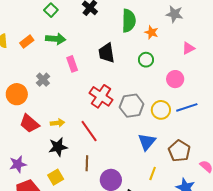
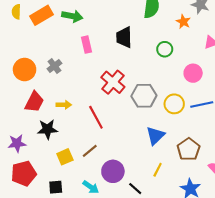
orange star: (151, 32) -> (183, 22), moved
orange rectangle: (27, 42) -> (42, 15), size x1.5
gray cross: (43, 80) -> (54, 66), moved
red trapezoid: (29, 124) -> (34, 102), turned -110
black star: (58, 147) -> (47, 129), moved
brown line: (87, 163) -> (90, 151), turned 42
yellow square: (56, 177) -> (65, 157), moved

